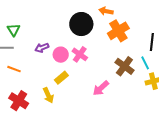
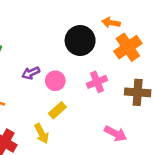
pink cross: (80, 54) -> (97, 82), moved, turned 35
brown cross: (124, 66) -> (138, 92), turned -30
pink arrow: (101, 88) -> (116, 133), moved, turned -108

